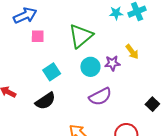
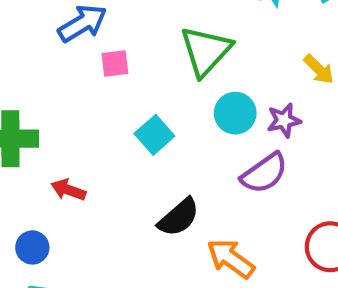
purple star: (112, 63) -> (284, 120), moved
black semicircle: (45, 101) -> (179, 217), moved

